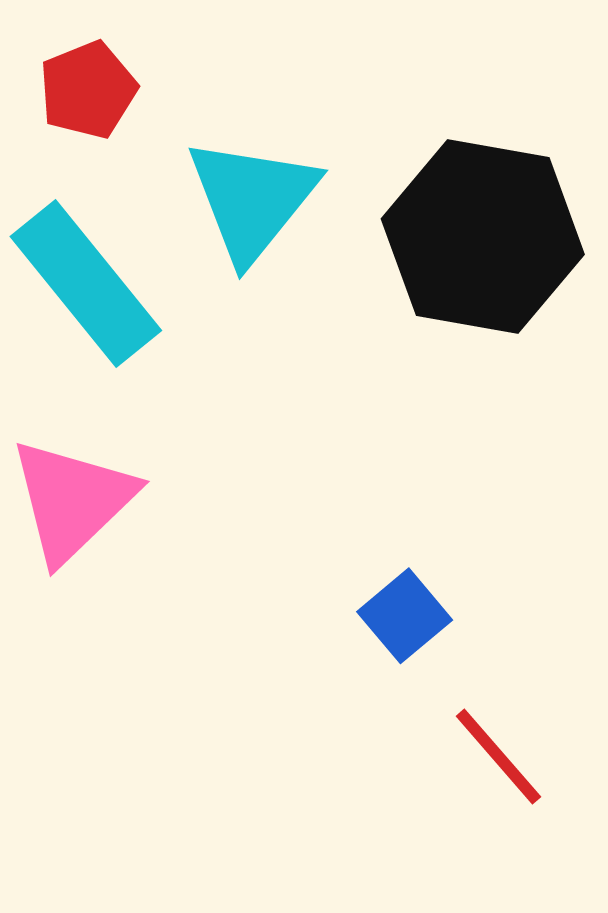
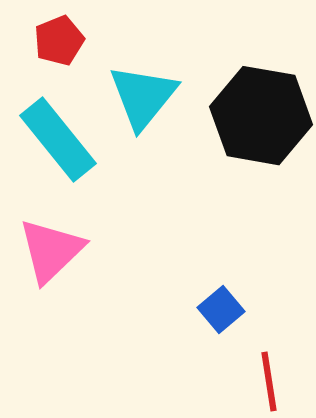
red line: (498, 757) -> (269, 382), turned 32

